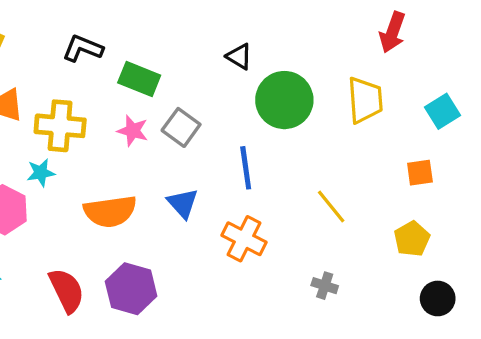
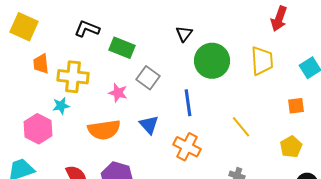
black triangle: (239, 56) -> (184, 34), turned 36
pink star: (133, 131) -> (118, 93), moved

